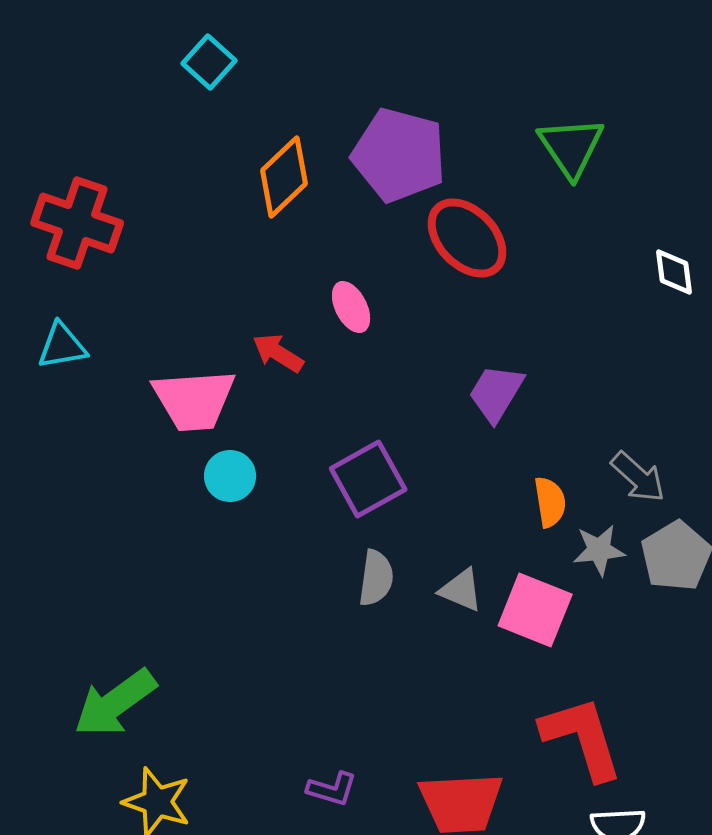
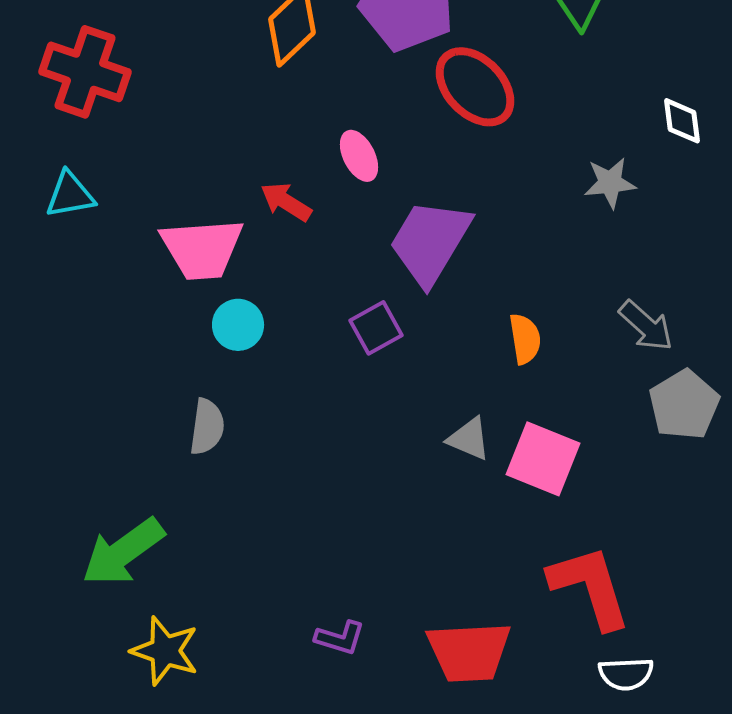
purple trapezoid: (496, 393) -> (430, 242), moved, size x1.5
purple square: (368, 479) -> (376, 328), size x0.7
orange semicircle: (550, 502) -> (525, 339), moved
gray star: (599, 550) -> (610, 183), moved
gray semicircle: (376, 578) -> (207, 427), moved

